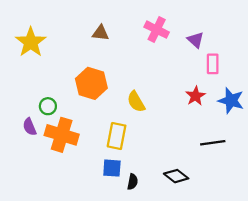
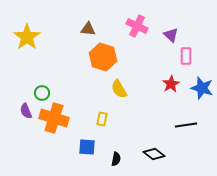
orange hexagon: (91, 83) -> (103, 57), moved
yellow rectangle: (117, 136) -> (102, 119), size x0.6
blue square: (112, 168) -> (87, 147), moved

